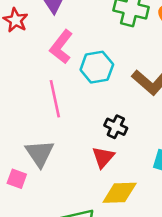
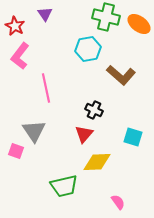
pink L-shape: (61, 47) -> (20, 56), moved
cyan hexagon: (97, 67) -> (88, 49), moved

